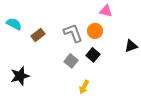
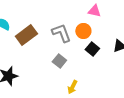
brown rectangle: (38, 35) -> (26, 35), size x1.5
black square: (93, 55) -> (92, 49), moved

